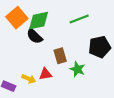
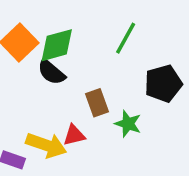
green line: (79, 19) -> (126, 38), turned -36
yellow arrow: (29, 79) -> (46, 145), size x1.6

